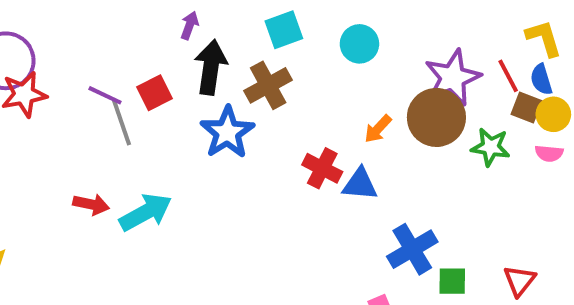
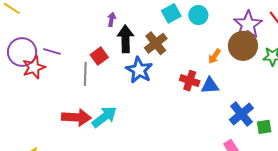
cyan square: (284, 30) -> (171, 13), moved
purple line: (105, 95) -> (52, 51), moved
gray line: (122, 123) -> (85, 74), turned 30
red arrow: (91, 204) -> (76, 117), size x1.6

